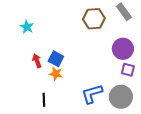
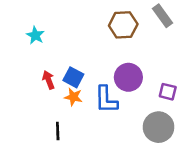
purple circle: (123, 49) -> (128, 77), moved
blue L-shape: (92, 94) -> (106, 100), moved, turned -75

